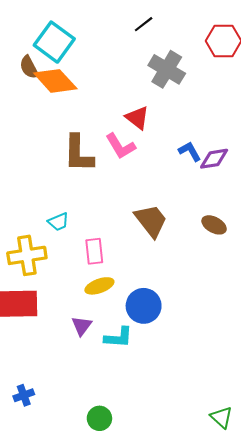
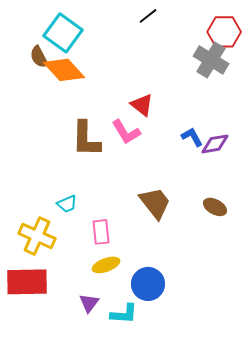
gray cross: (167, 69) -> (211, 60), moved
yellow cross: (27, 255) -> (37, 236), turned 33

